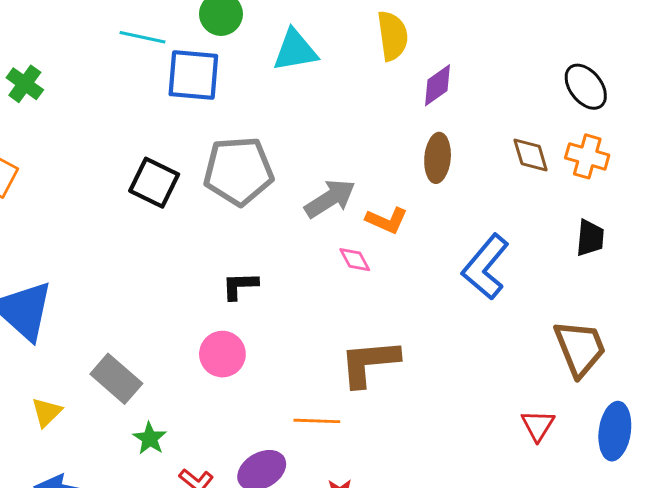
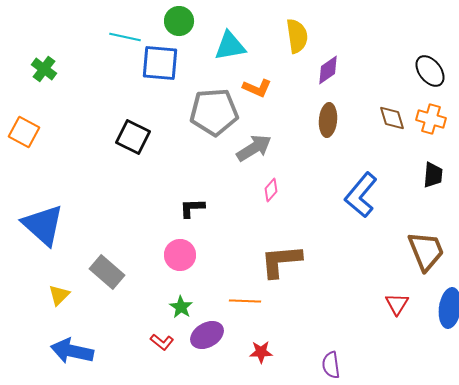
gray pentagon: (238, 171) -> (214, 112), moved
orange L-shape: (387, 220) -> (257, 88), moved
pink diamond: (355, 260) -> (271, 190), turned 70
green star: (150, 438) -> (181, 307), moved

